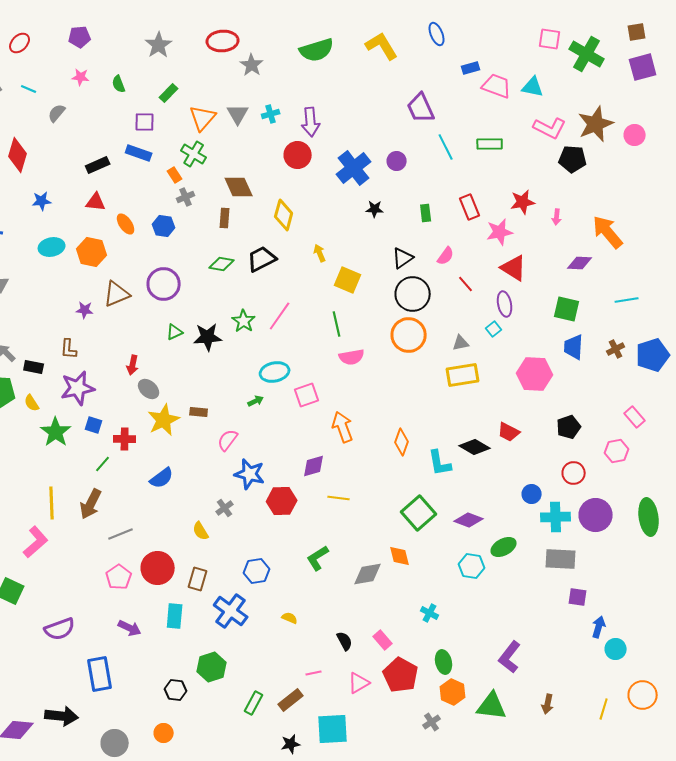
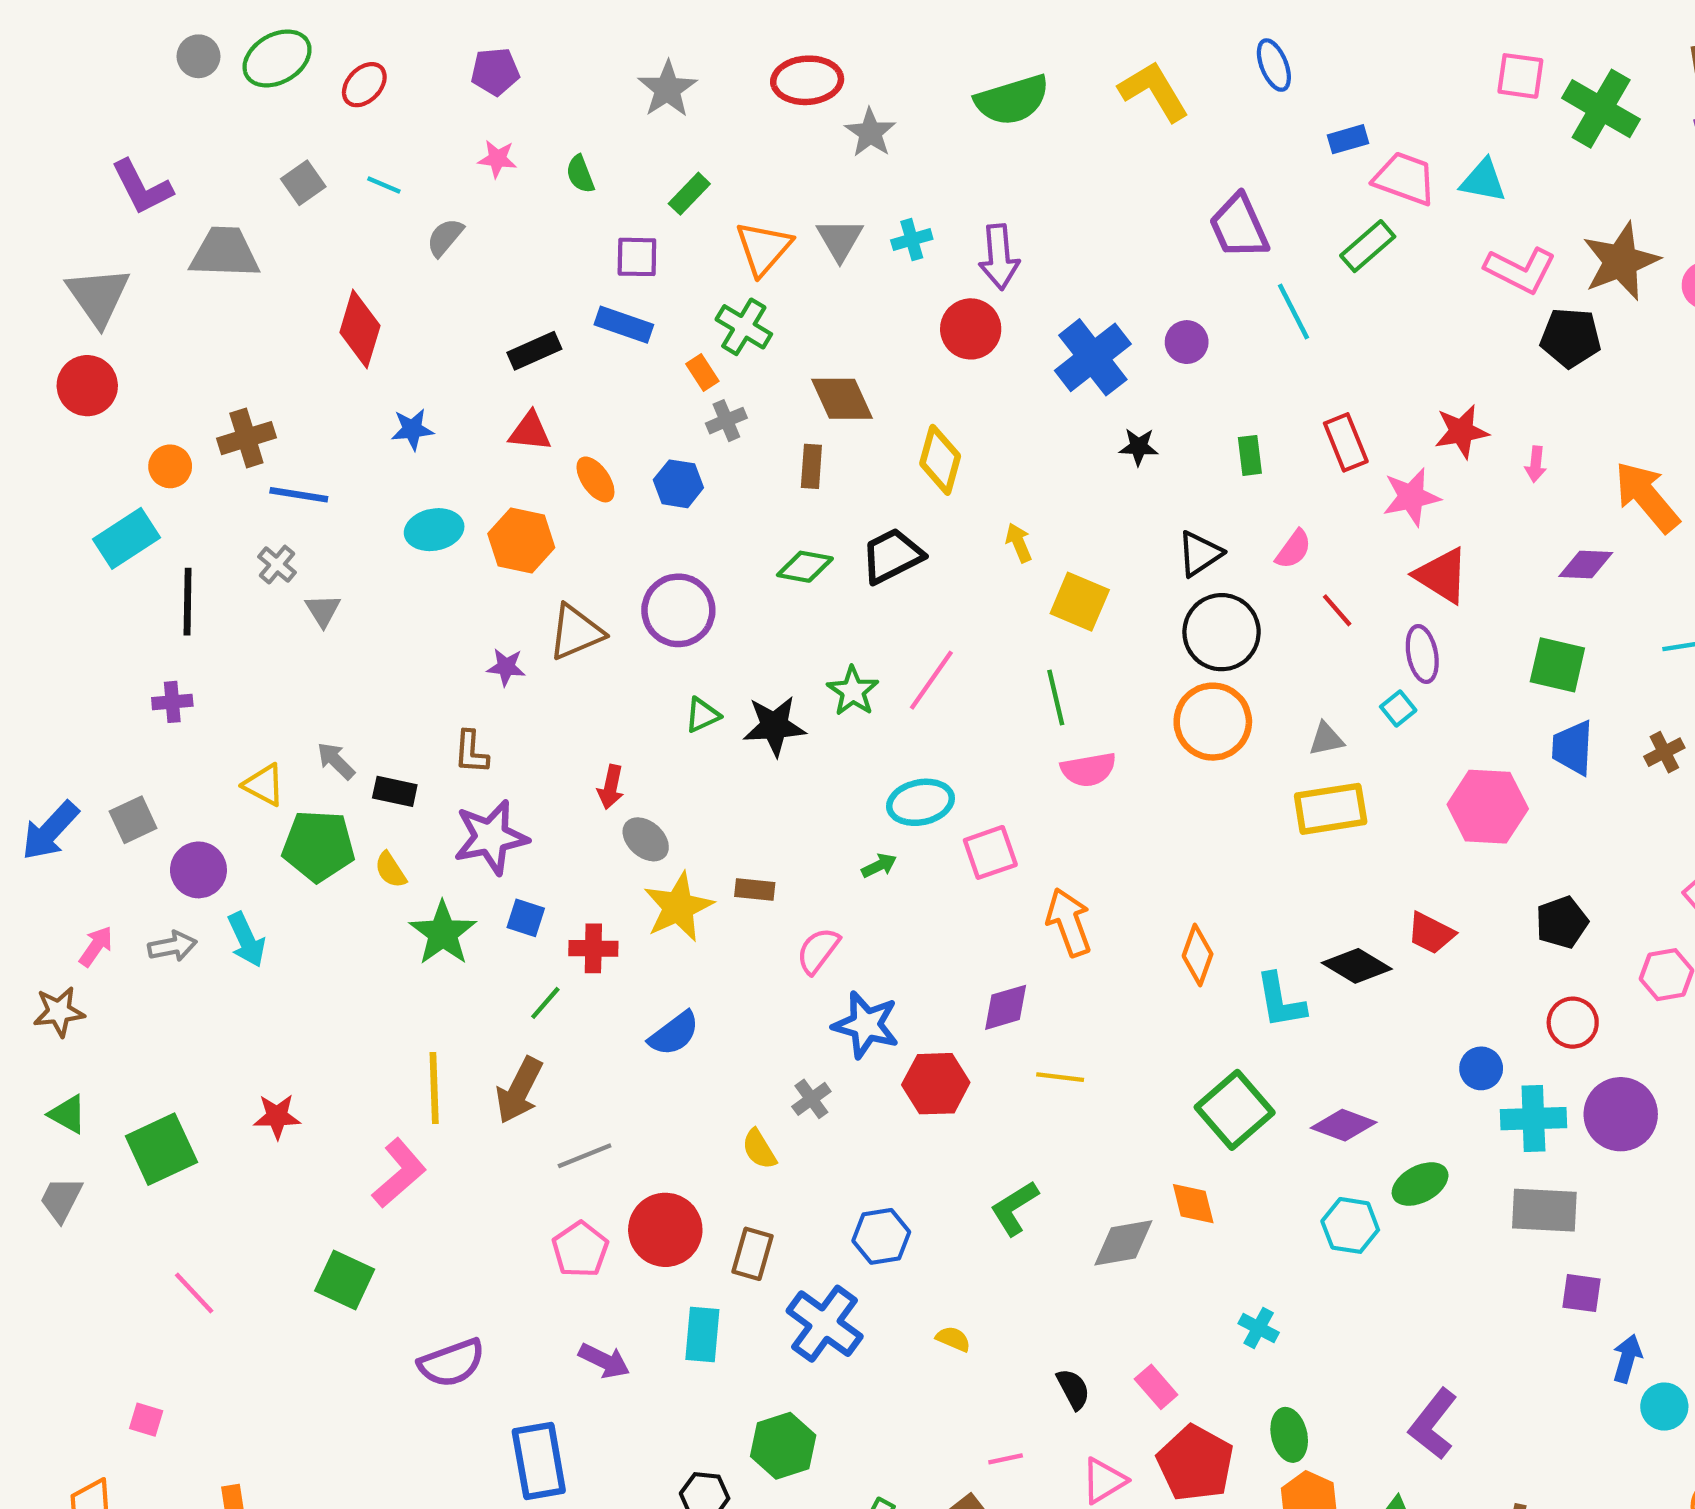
green rectangle: (490, 144) -> (1368, 246), moved, turned -40

